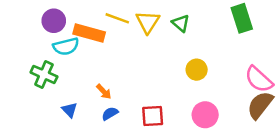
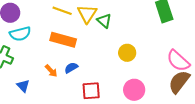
green triangle: (181, 23) -> (104, 21), moved
orange rectangle: (89, 33) -> (63, 40), moved
blue semicircle: (110, 114) -> (71, 68), moved

